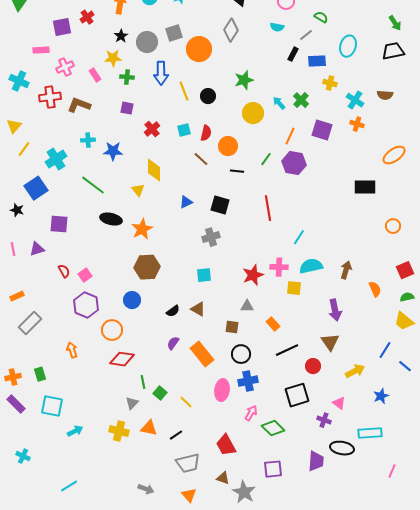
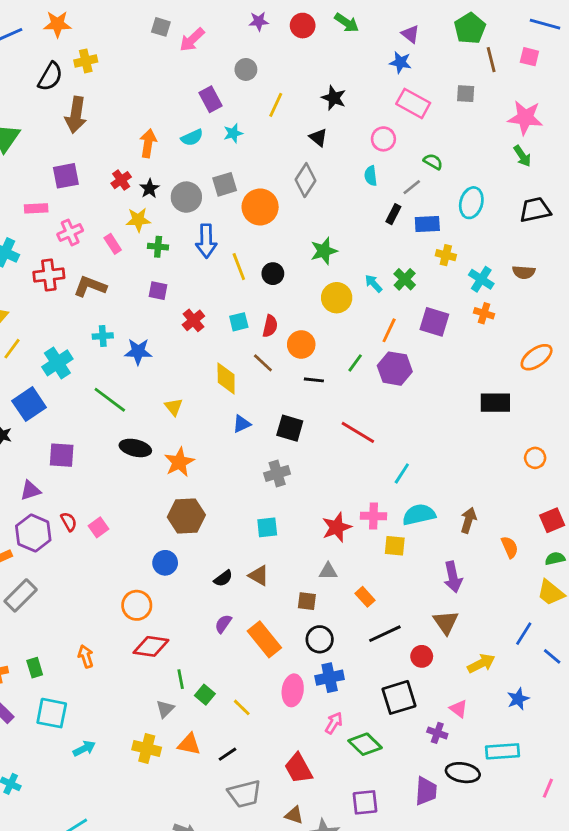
red cross: (87, 17) -> (121, 180), moved
green arrow: (395, 23) -> (522, 156), moved
cyan semicircle: (277, 27) -> (371, 176), turned 72
yellow diamond: (154, 170) -> (226, 379), moved
red line: (268, 208) -> (358, 432), turned -50
purple hexagon: (86, 305) -> (33, 533), moved
orange arrow: (72, 350) -> (86, 656), moved
pink line: (392, 471) -> (548, 788), moved

